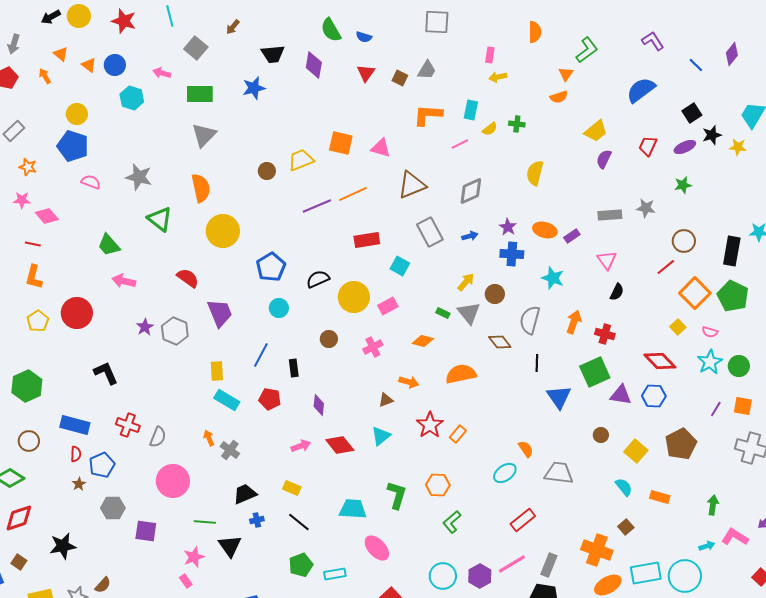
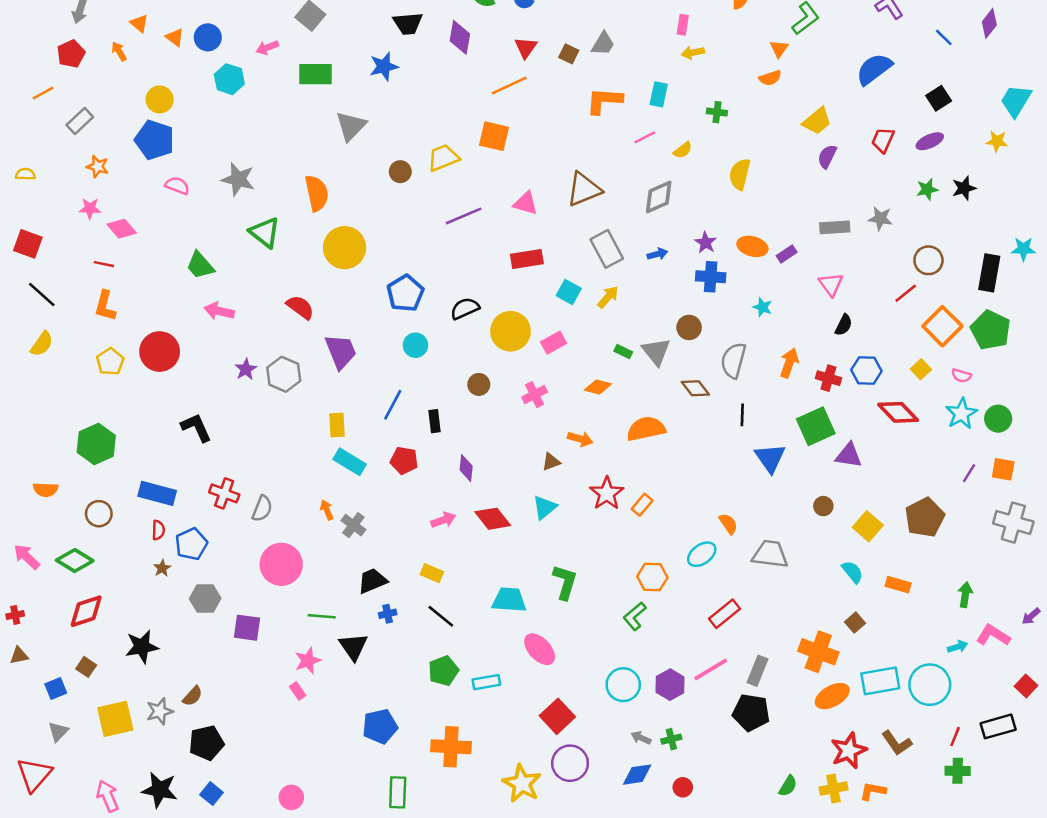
pink arrow: (162, 73) -> (267, 48), turned -36
yellow semicircle: (490, 129) -> (683, 150), moved
gray triangle: (204, 135) -> (351, 126), moved
black star: (712, 135) -> (964, 188), moved
pink triangle: (381, 148) -> (526, 203), moved
orange line: (353, 194) -> (509, 86), moved
cyan star: (553, 278) -> (763, 307), size x0.7
yellow arrow: (466, 282) -> (608, 297), moved
blue hexagon: (654, 396) -> (866, 371), moved
orange hexagon: (438, 485) -> (652, 577), moved

